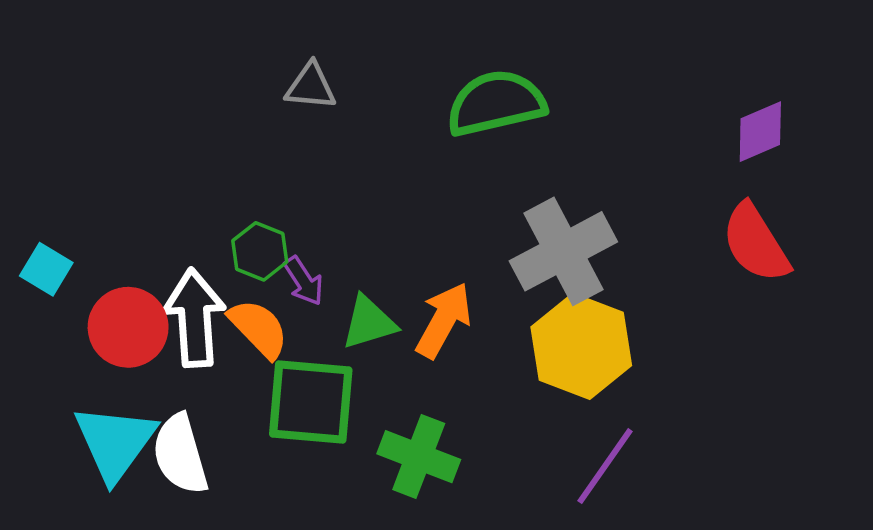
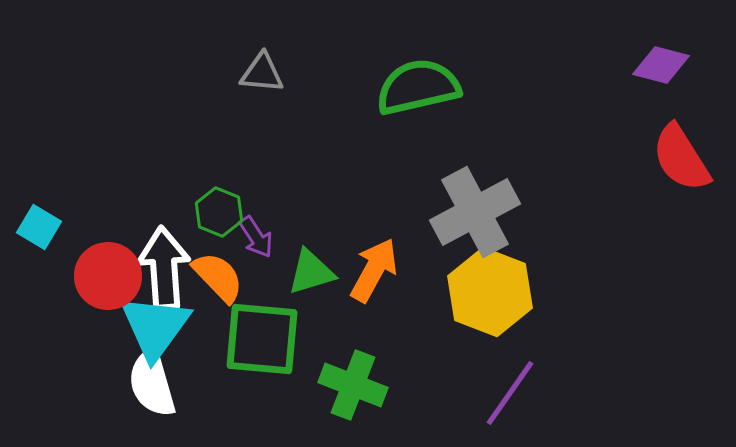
purple diamond: (760, 132) -> (661, 65), moved, turned 38
red semicircle: (756, 243) -> (681, 158), moved
cyan triangle: (115, 442) -> (155, 327), moved

